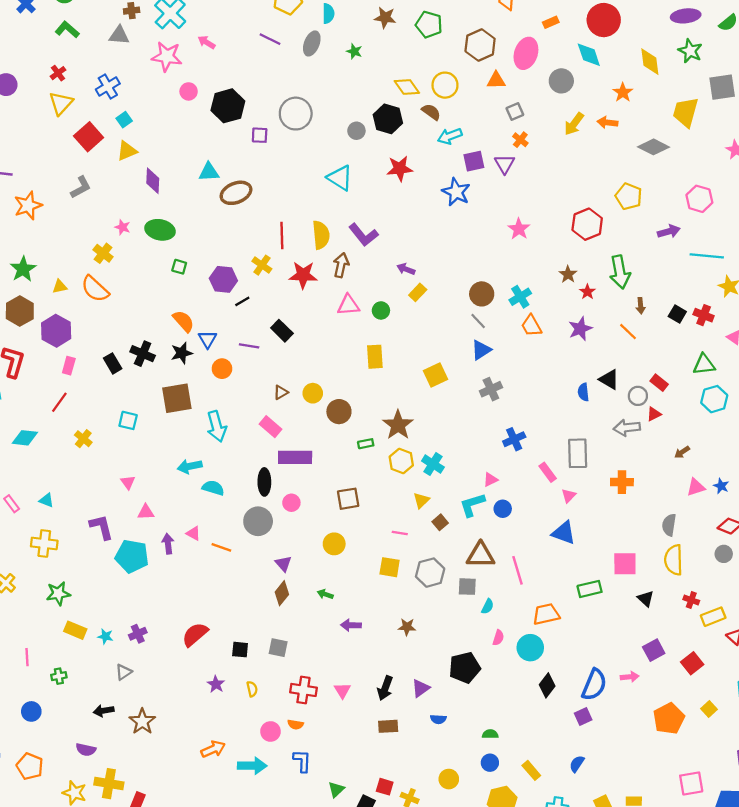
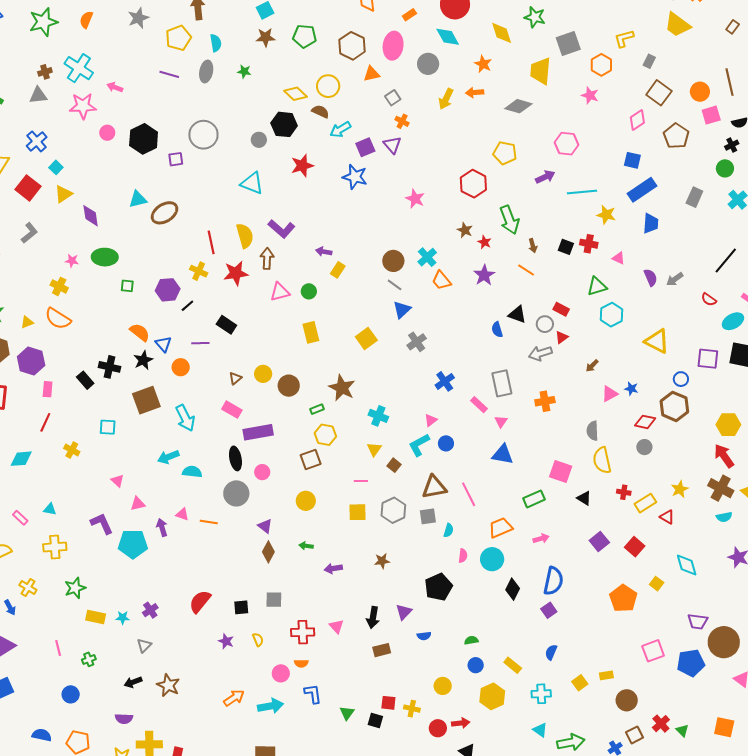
yellow hexagon: (401, 461) -> (325, 435), moved
pink square: (625, 564) -> (561, 471), turned 30
pink arrow: (630, 677) -> (541, 539), moved

